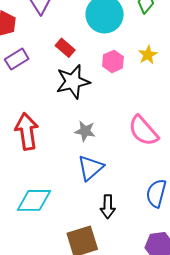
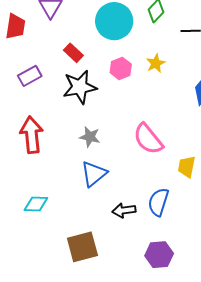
purple rectangle: (17, 59) -> (30, 76), moved
cyan diamond: (34, 200) -> (36, 204), size x0.7
black arrow: (108, 207) -> (124, 210), moved, turned 80

